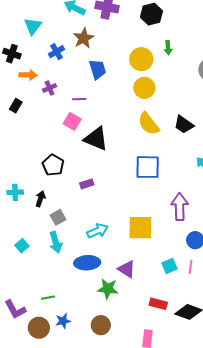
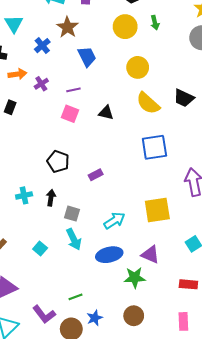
yellow circle: (141, 59) -> (125, 27), moved
black triangle: (96, 139) -> (106, 113), moved, size x0.6
gray square: (58, 217) -> (72, 214), turned -35

